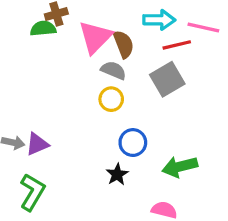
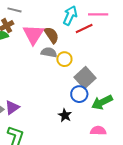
cyan arrow: (159, 20) -> (70, 16), turned -54
gray square: (167, 79) -> (85, 78), moved
yellow circle: (111, 99) -> (64, 59), moved
blue circle: (133, 143) -> (79, 94), moved

